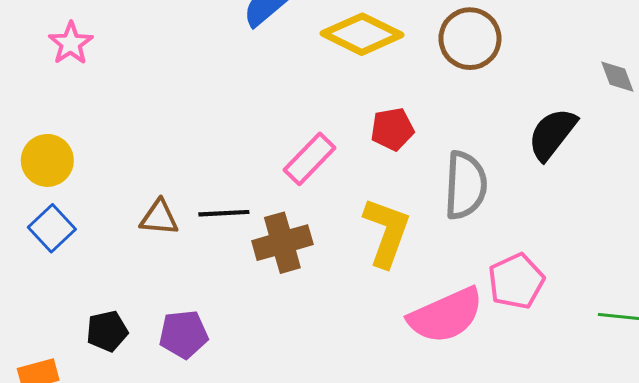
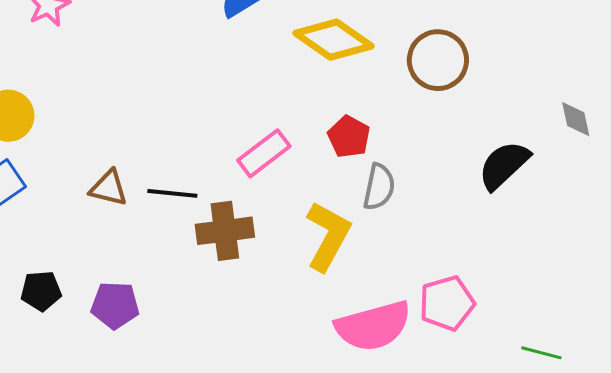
red pentagon: (392, 129) -> (349, 137), turned 30
gray semicircle: (465, 185) -> (379, 187), moved, size x0.7

